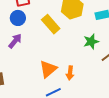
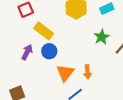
blue circle: (18, 18) -> (49, 51), moved
yellow rectangle: (51, 24) -> (44, 31), moved

